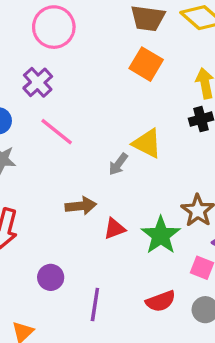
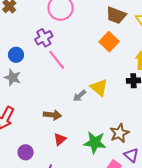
pink line: (57, 132) -> (57, 60), moved
red triangle: (115, 229) -> (60, 139), moved, turned -32
green star: (161, 235) -> (95, 143), turned 30

